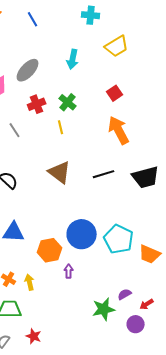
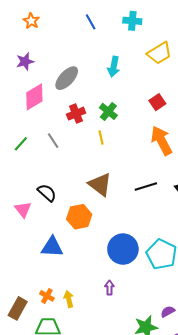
blue line: (33, 19) -> (91, 22), moved
orange hexagon: (50, 250) -> (79, 217), moved

